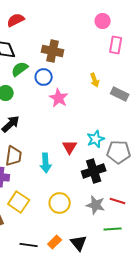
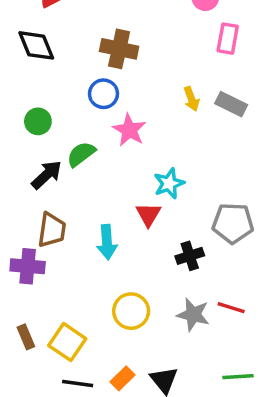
green semicircle: (20, 69) -> (81, 154), moved
gray rectangle: (120, 94) -> (231, 104), moved
cyan star: (96, 139) -> (169, 183), moved
black cross: (94, 171) -> (190, 256), size x0.7
yellow square: (19, 202) -> (67, 342), moved
green line: (113, 229) -> (238, 377), moved

